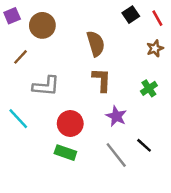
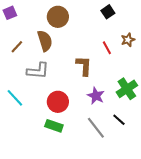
red line: (157, 18) -> (107, 48), moved
brown circle: (42, 25) -> (58, 17), moved
brown semicircle: (96, 44) -> (45, 41), moved
green cross: (149, 88) -> (127, 89), moved, size x1.5

